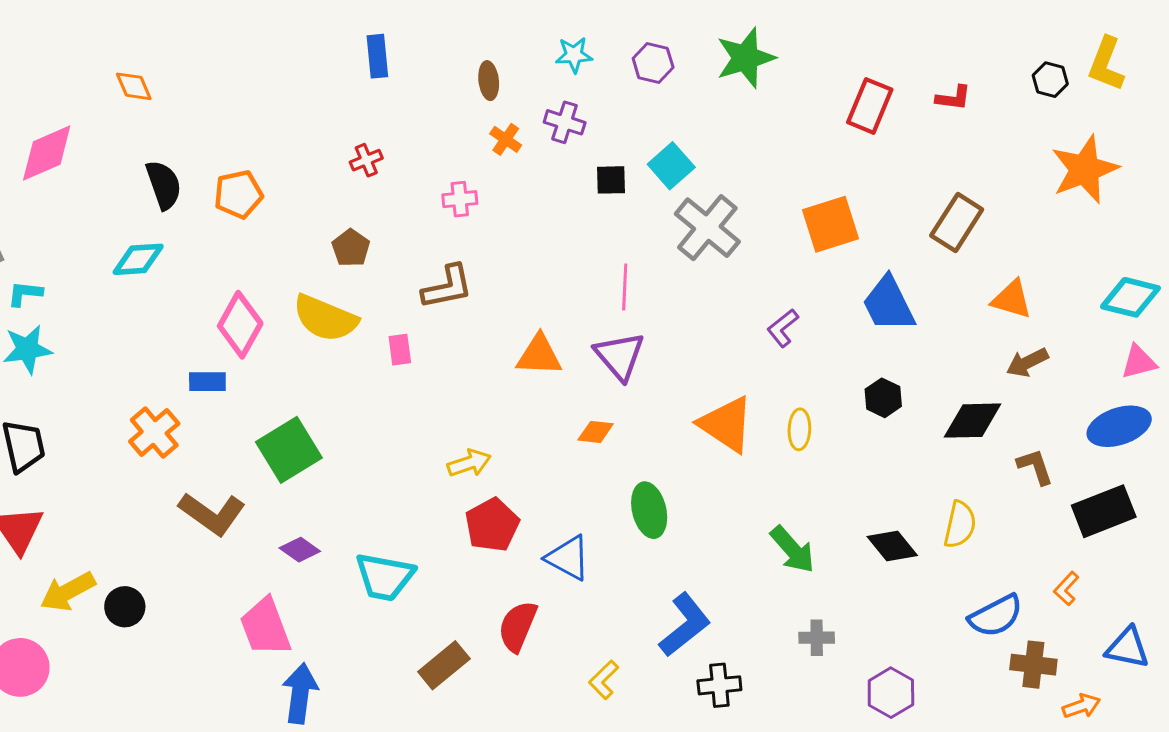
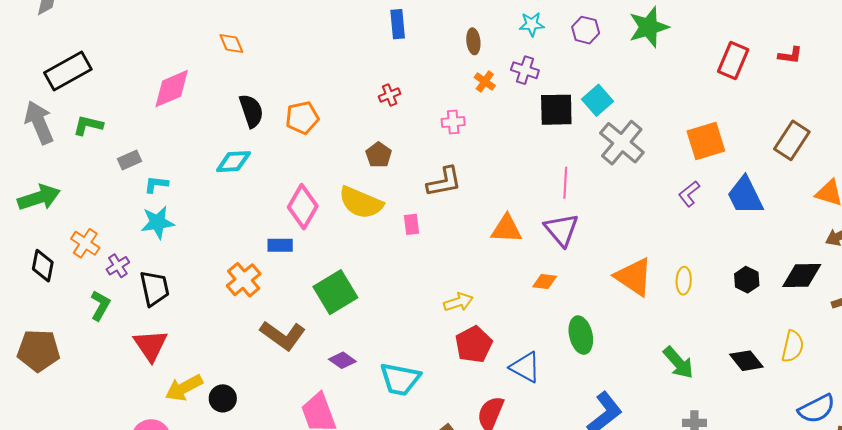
black square: (611, 180) -> (556, 110), size x1.6
purple L-shape: (783, 328) -> (689, 194), moved
black hexagon: (883, 398) -> (747, 280), moved

